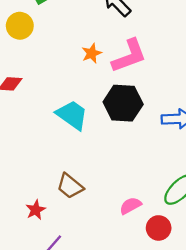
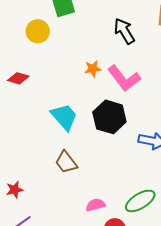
pink L-shape: (129, 56) -> (124, 78), turned 60
brown trapezoid: (70, 186) -> (66, 162), moved

